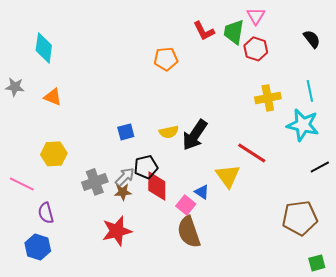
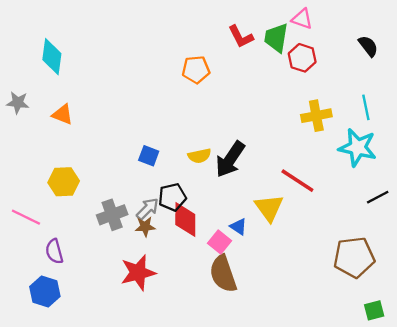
pink triangle: (256, 16) -> (302, 19), turned -42
blue square: (126, 132) -> (149, 156), turned 36

